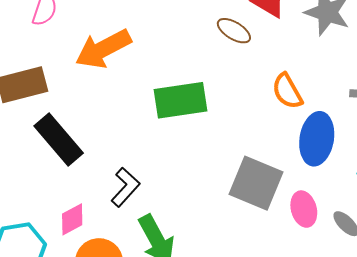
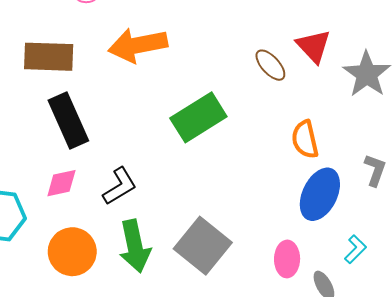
green rectangle: (181, 100) -> (198, 117), turned -40
gray square: (256, 183) -> (203, 246), moved
pink diamond: (72, 219) -> (61, 183), moved

